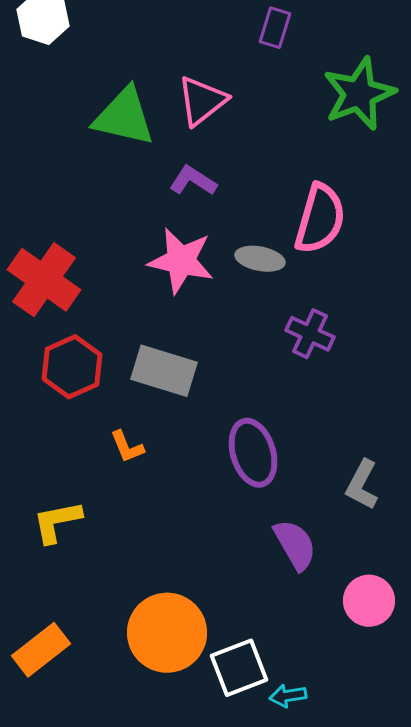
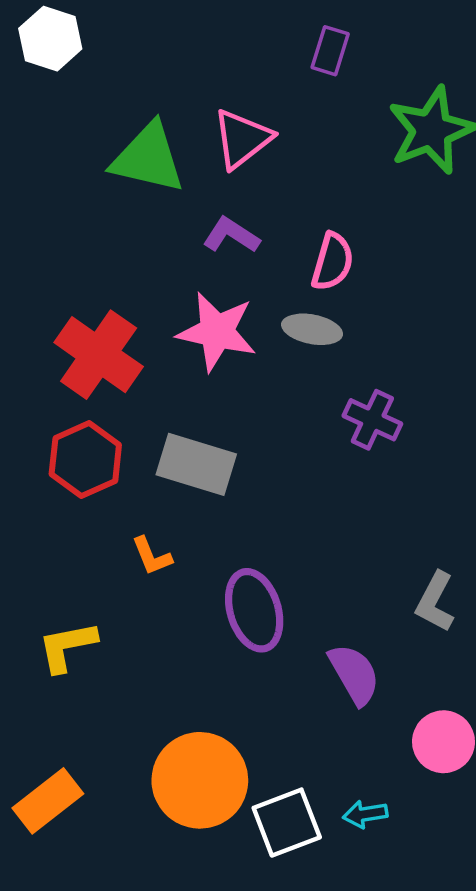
pink semicircle: (320, 219) -> (333, 262), moved, size x0.7
red cross: (44, 280) -> (99, 355), moved
purple ellipse: (253, 453) -> (254, 610), moved
cyan arrow: (288, 696) -> (365, 814), moved

